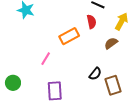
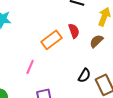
red semicircle: (91, 22) -> (74, 31), moved

